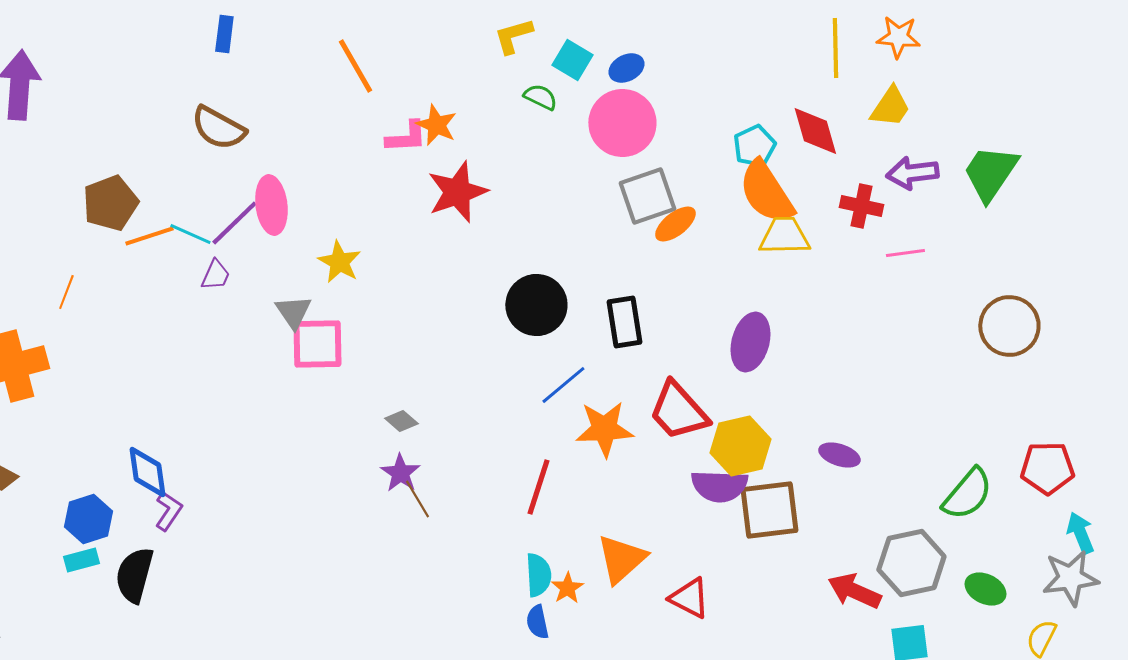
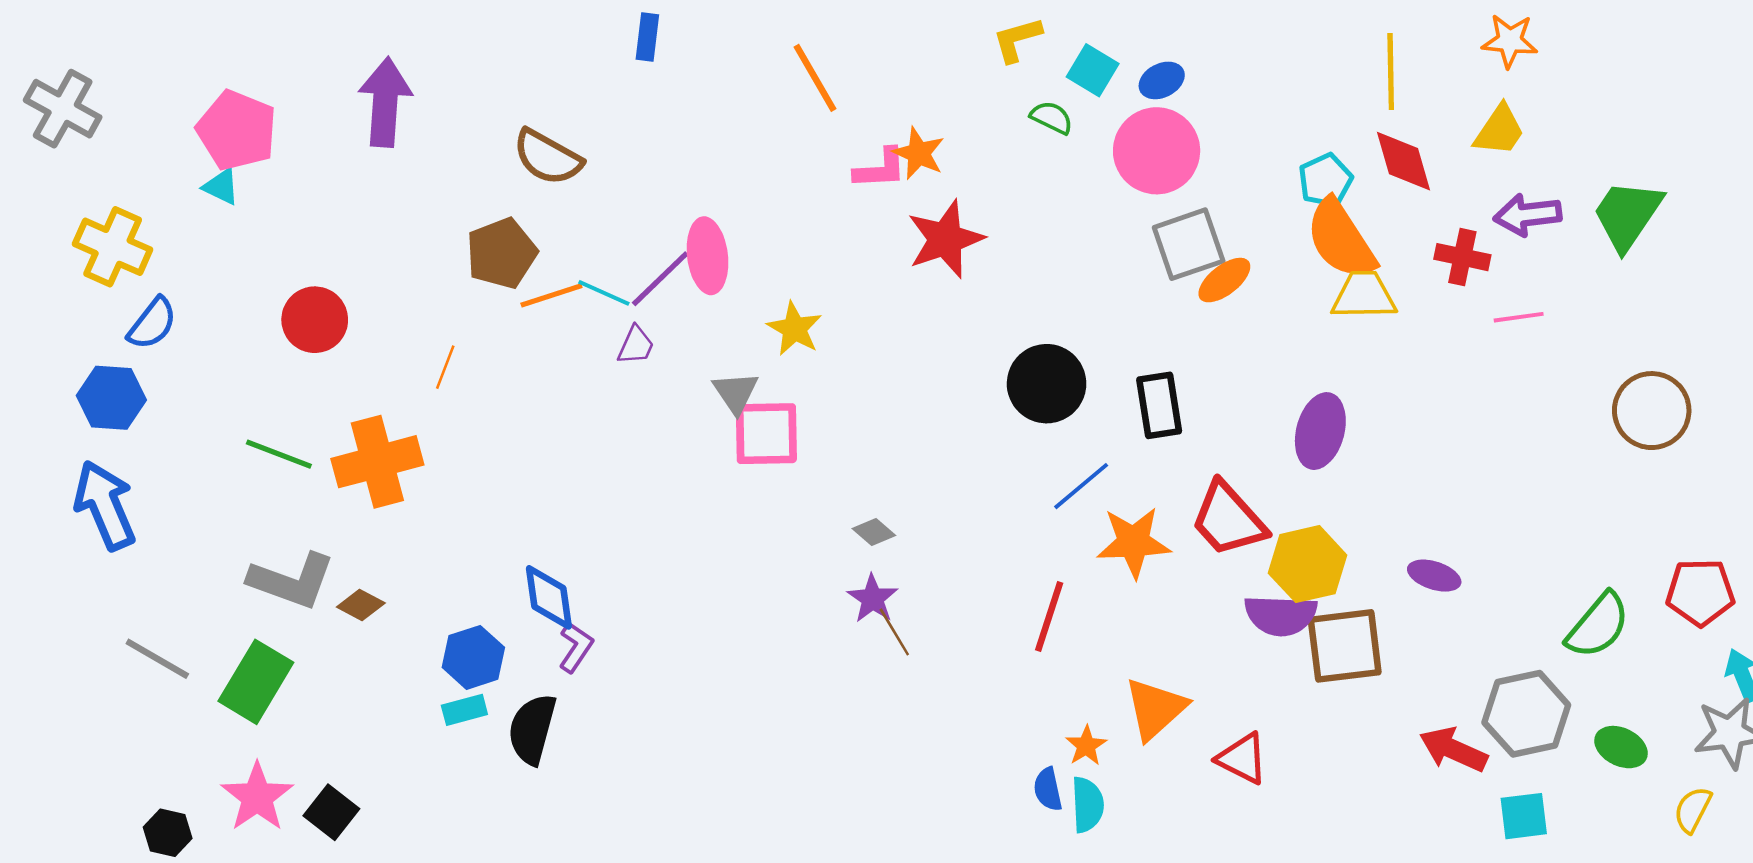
yellow line: (835, 48) -> (1391, 72), moved
brown semicircle: (218, 128) -> (548, 157), moved
cyan semicircle: (538, 575) -> (1087, 805), moved

